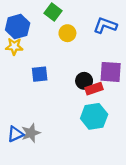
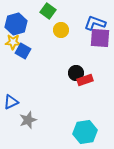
purple square: (111, 72) -> (100, 38), moved
blue square: (40, 74) -> (23, 51), moved, turned 35
cyan hexagon: (94, 116) -> (85, 132), moved
blue triangle: (15, 134) -> (11, 102), moved

